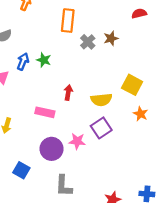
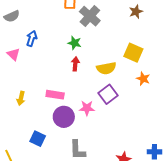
brown star: (111, 38) -> (136, 12), moved
gray cross: (88, 42) -> (90, 16), size x1.5
green star: (44, 60) -> (75, 43), moved
pink rectangle: (45, 112) -> (55, 95), moved

